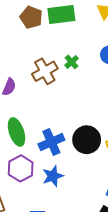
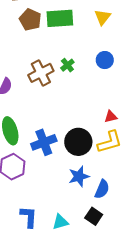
blue star: (53, 176) -> (79, 176), moved

